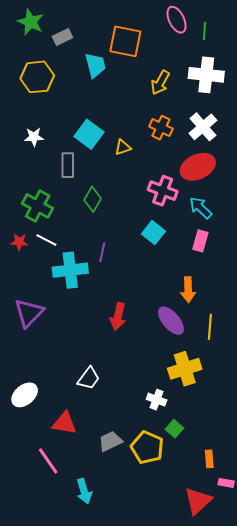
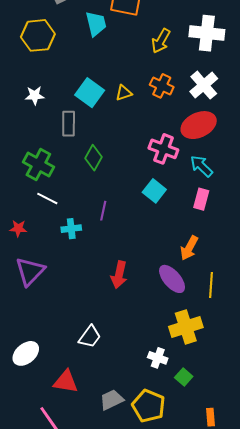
yellow triangle: (123, 147) -> (124, 93), moved
red star: (19, 242) -> (18, 228), moved
cyan cross: (70, 270) -> (71, 229), size x0.6
orange arrow: (188, 290) -> (189, 248), turned 30
green square: (174, 429) -> (184, 377), moved

